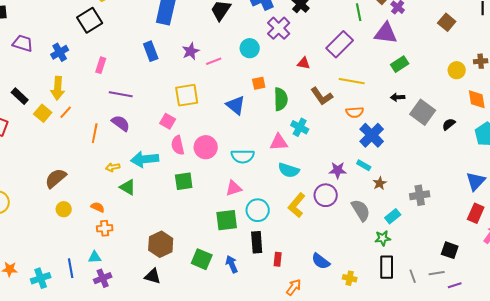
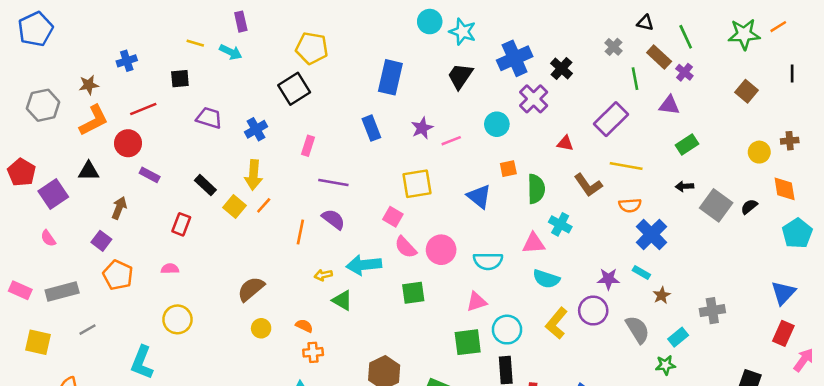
purple triangle: (386, 33) -> (669, 105), size x0.7
black semicircle: (449, 124) -> (749, 207), moved
pink semicircle: (178, 145) -> (406, 247), turned -30

